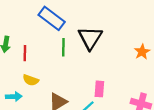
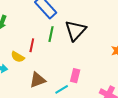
red line: (25, 53) -> (32, 45), moved

